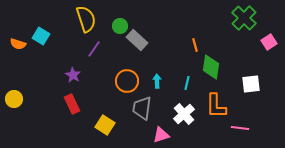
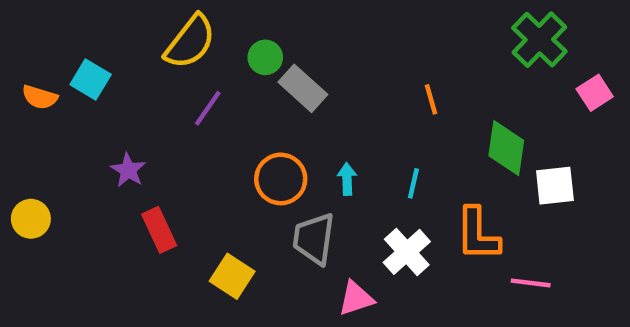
yellow semicircle: (86, 19) -> (190, 42), turned 56
green diamond: (211, 67) -> (506, 148), moved
purple star: (73, 75) -> (128, 170), moved

